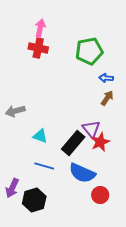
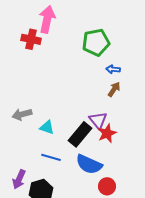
pink arrow: (40, 28) -> (47, 19), size x1.5
red cross: (38, 48) -> (31, 39), moved
gray arrow: (15, 111) -> (22, 114), moved

